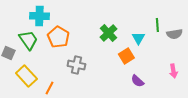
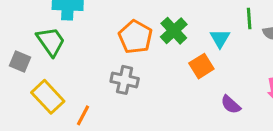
orange pentagon: (58, 37) -> (135, 37), moved
purple semicircle: (137, 81) -> (231, 105), moved

